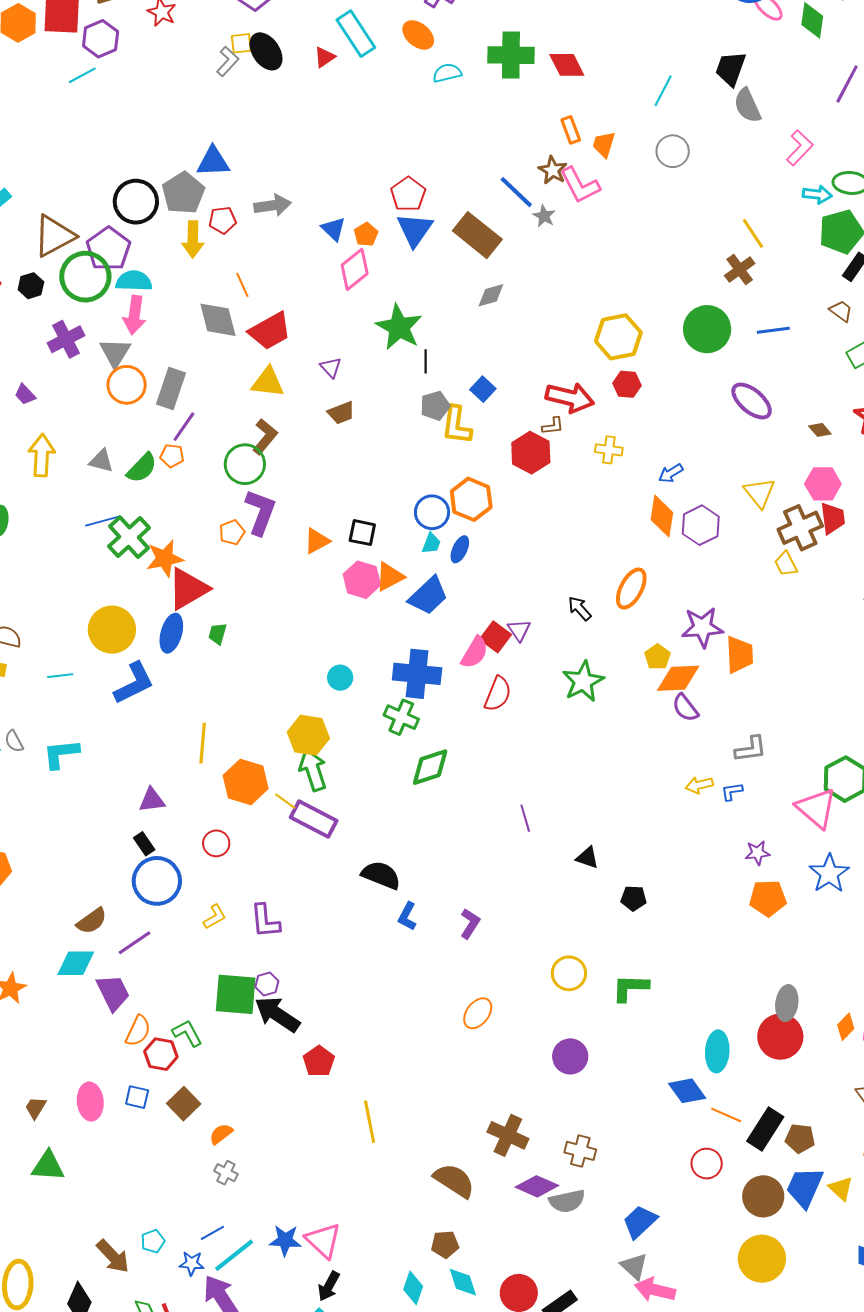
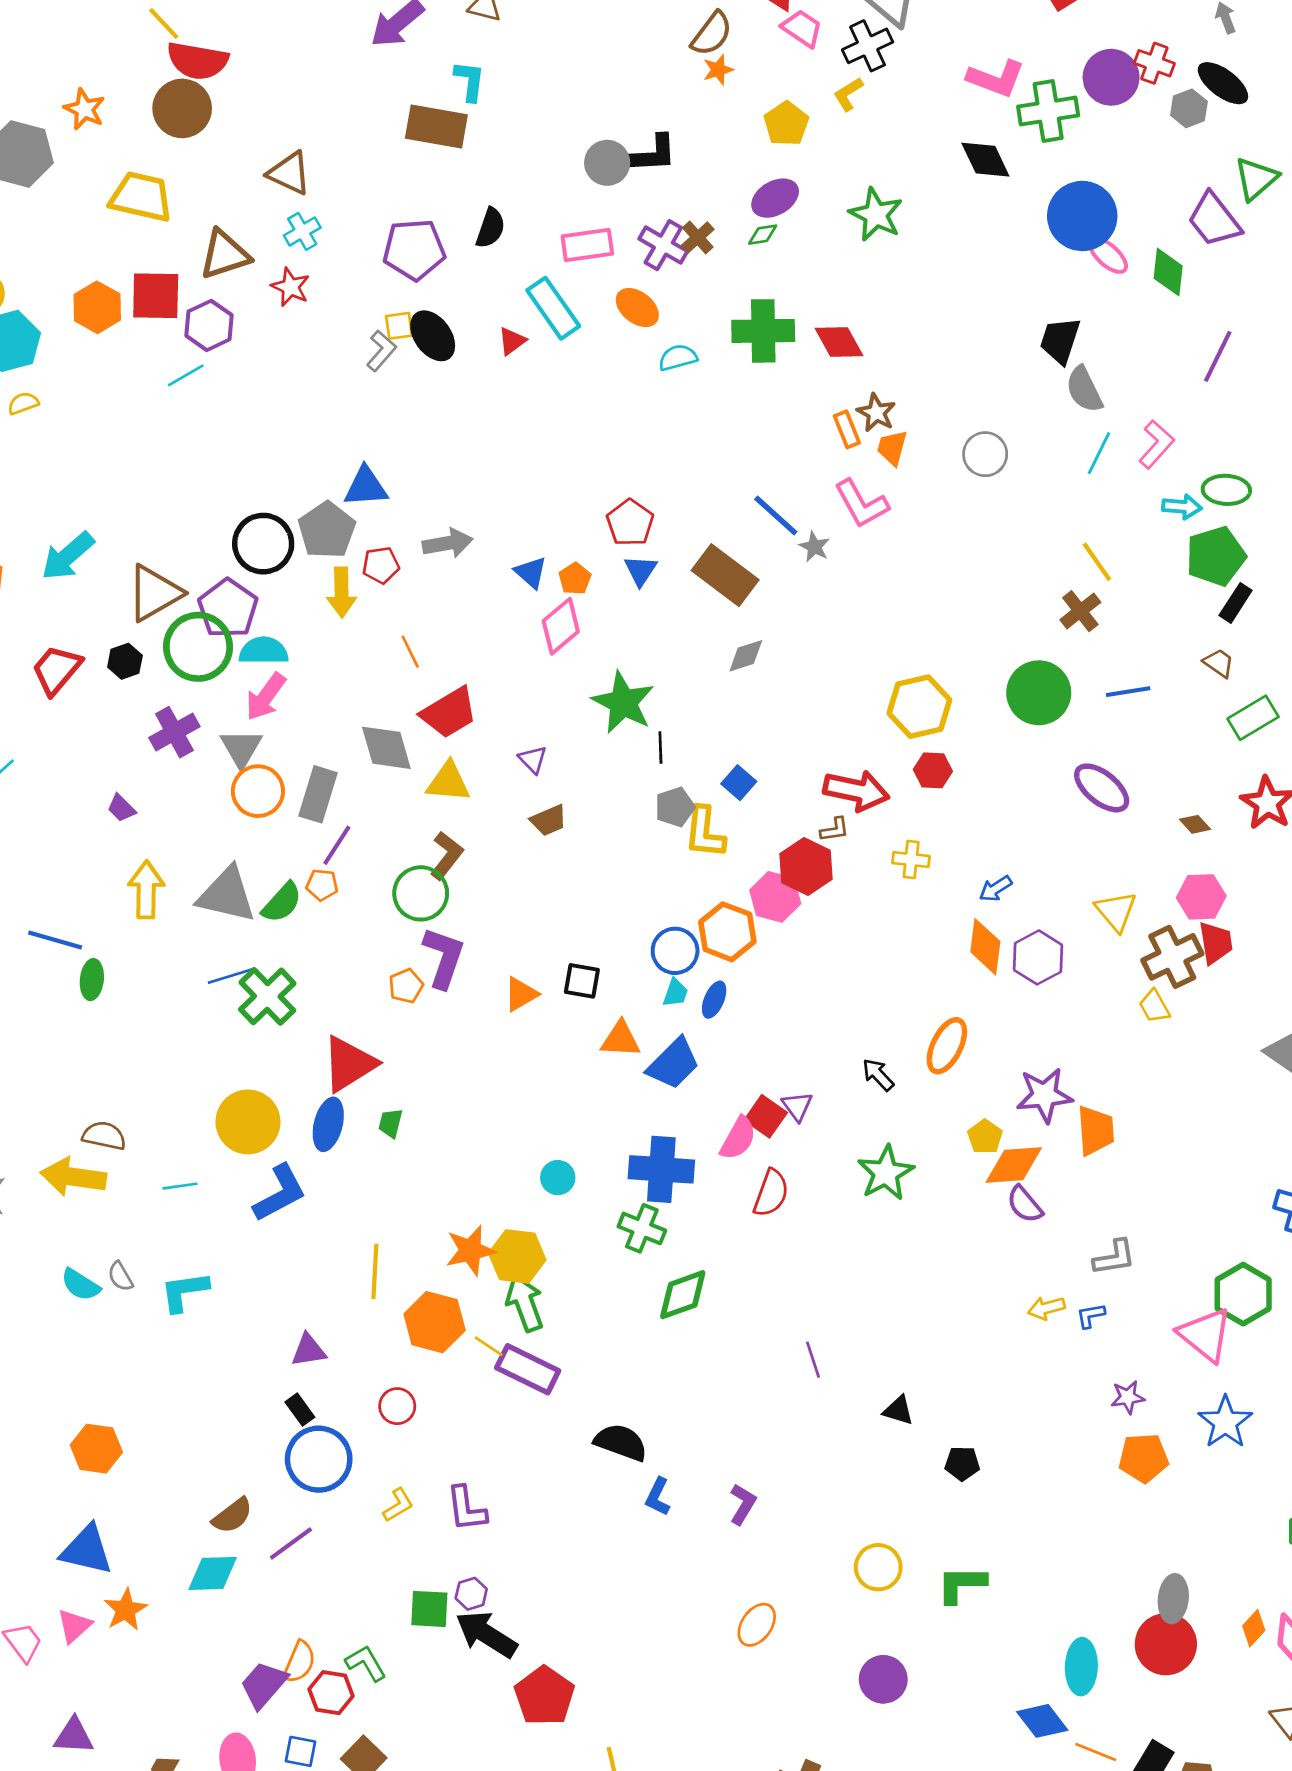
cyan line: (663, 91) -> (1099, 453), moved
brown star: (553, 170) -> (876, 413), moved
blue triangle: (415, 230) -> (640, 570), size x0.7
pink arrow: (134, 315) -> (266, 697), turned 30
gray diamond: (218, 320) -> (386, 748), moved
gray triangle: (101, 461) -> (227, 895), size x1.8
orange star: (165, 558) -> (470, 1251), moved
orange triangle: (390, 577) -> (621, 1039), turned 32
pink hexagon: (362, 580) -> (775, 897), moved
purple trapezoid: (113, 993) -> (264, 1685), moved, turned -111
green square: (236, 994) -> (429, 1609), size x0.7
red pentagon: (319, 1061) -> (544, 1696), size x1.4

